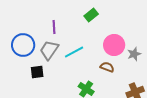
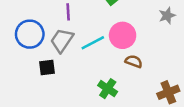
pink circle: (114, 45) -> (123, 35), moved
gray star: (134, 54) -> (167, 16), moved

